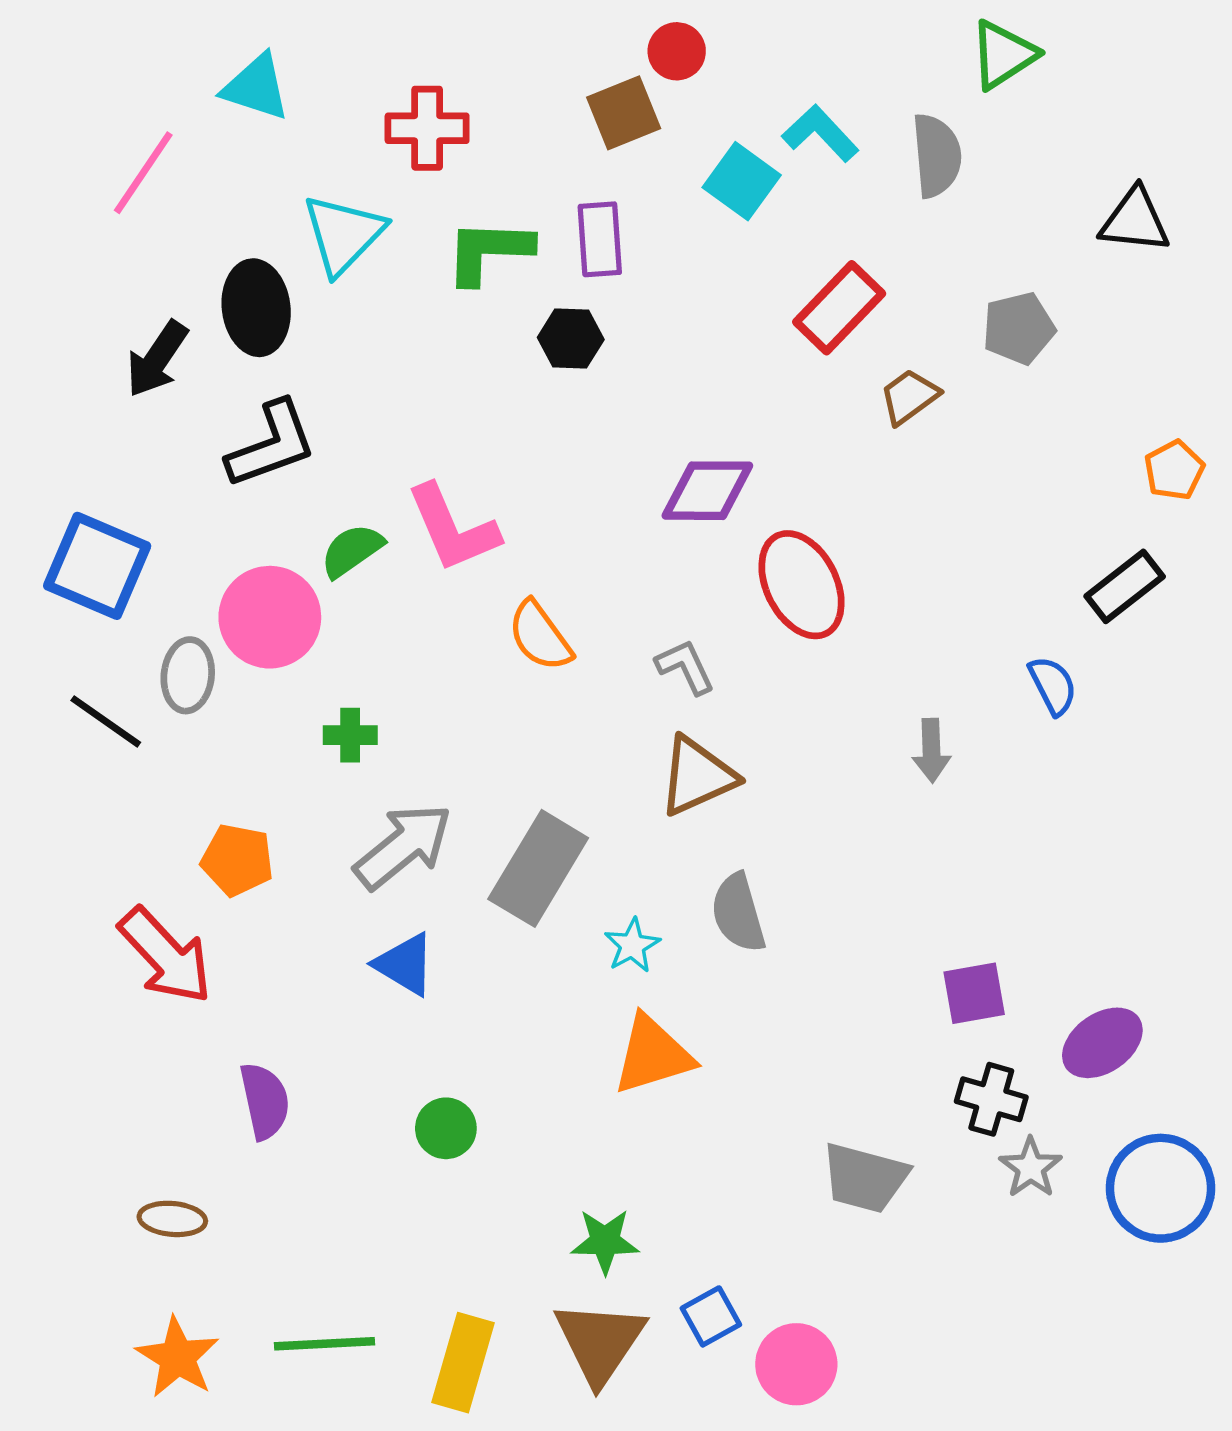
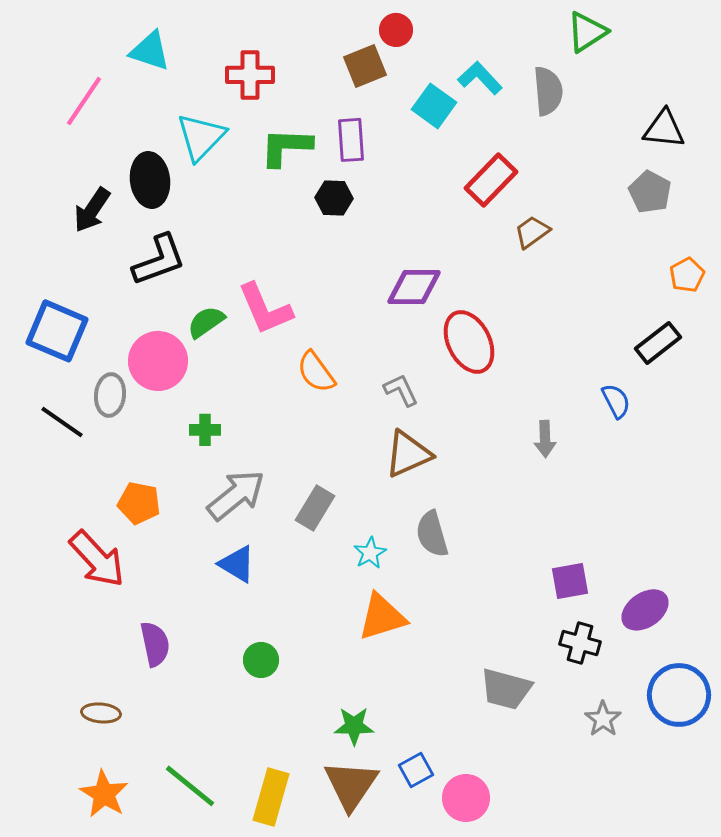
gray pentagon: (1019, 328) -> (650, 192), moved, turned -30
gray rectangle: (538, 868) -> (315, 508), size x0.7
gray star: (1031, 1168) -> (603, 719), moved
green line: (325, 1344) -> (190, 786), turned 42

